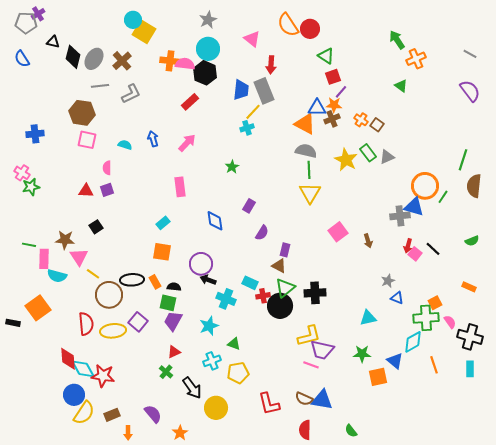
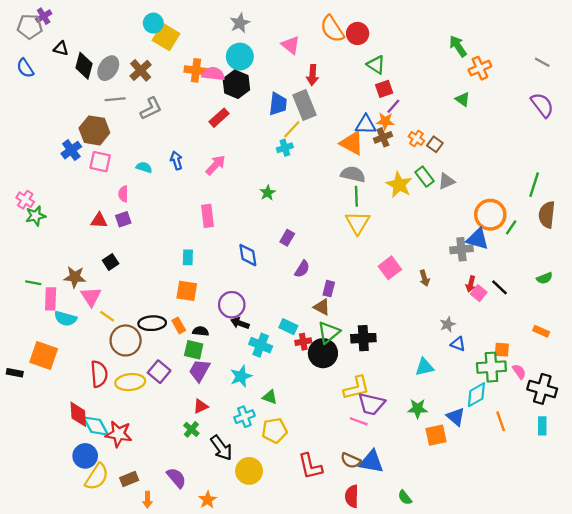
blue cross: (35, 134) -> (71, 150), moved, turned -30
cyan rectangle: (163, 223) -> (188, 257), turned -48
orange square: (435, 303) -> (502, 350), turned 32
orange square: (38, 308) -> (44, 355), turned -35

